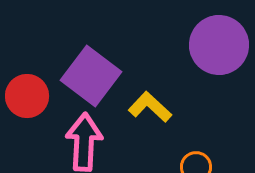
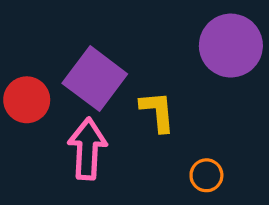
yellow L-shape: (150, 107) -> (158, 111), turned 42

